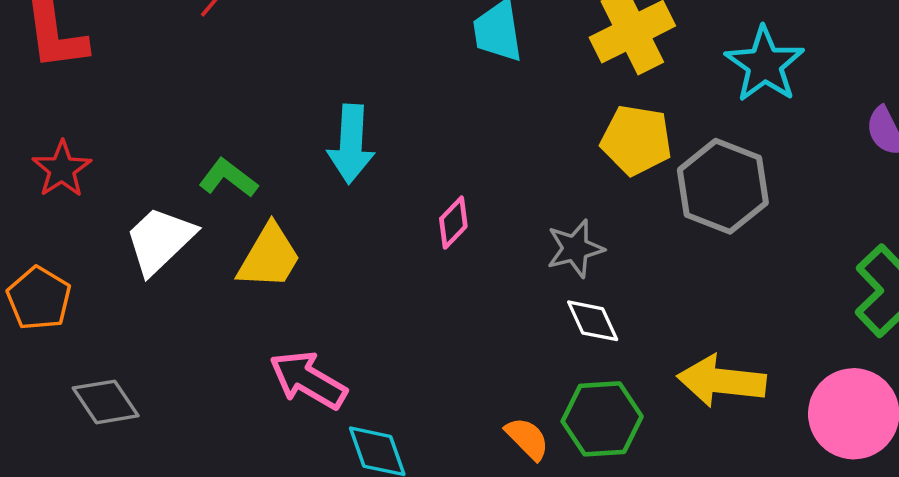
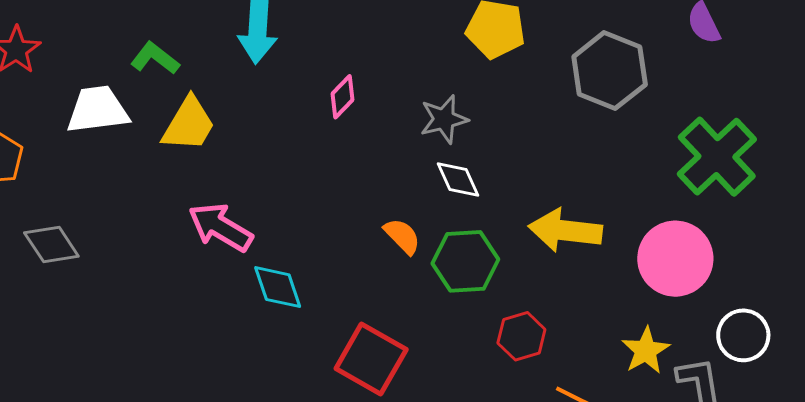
gray hexagon: (723, 186) -> (610, 71), moved
white trapezoid: (160, 240) -> (98, 110), turned 36
orange semicircle: (527, 438) -> (402, 236), moved

